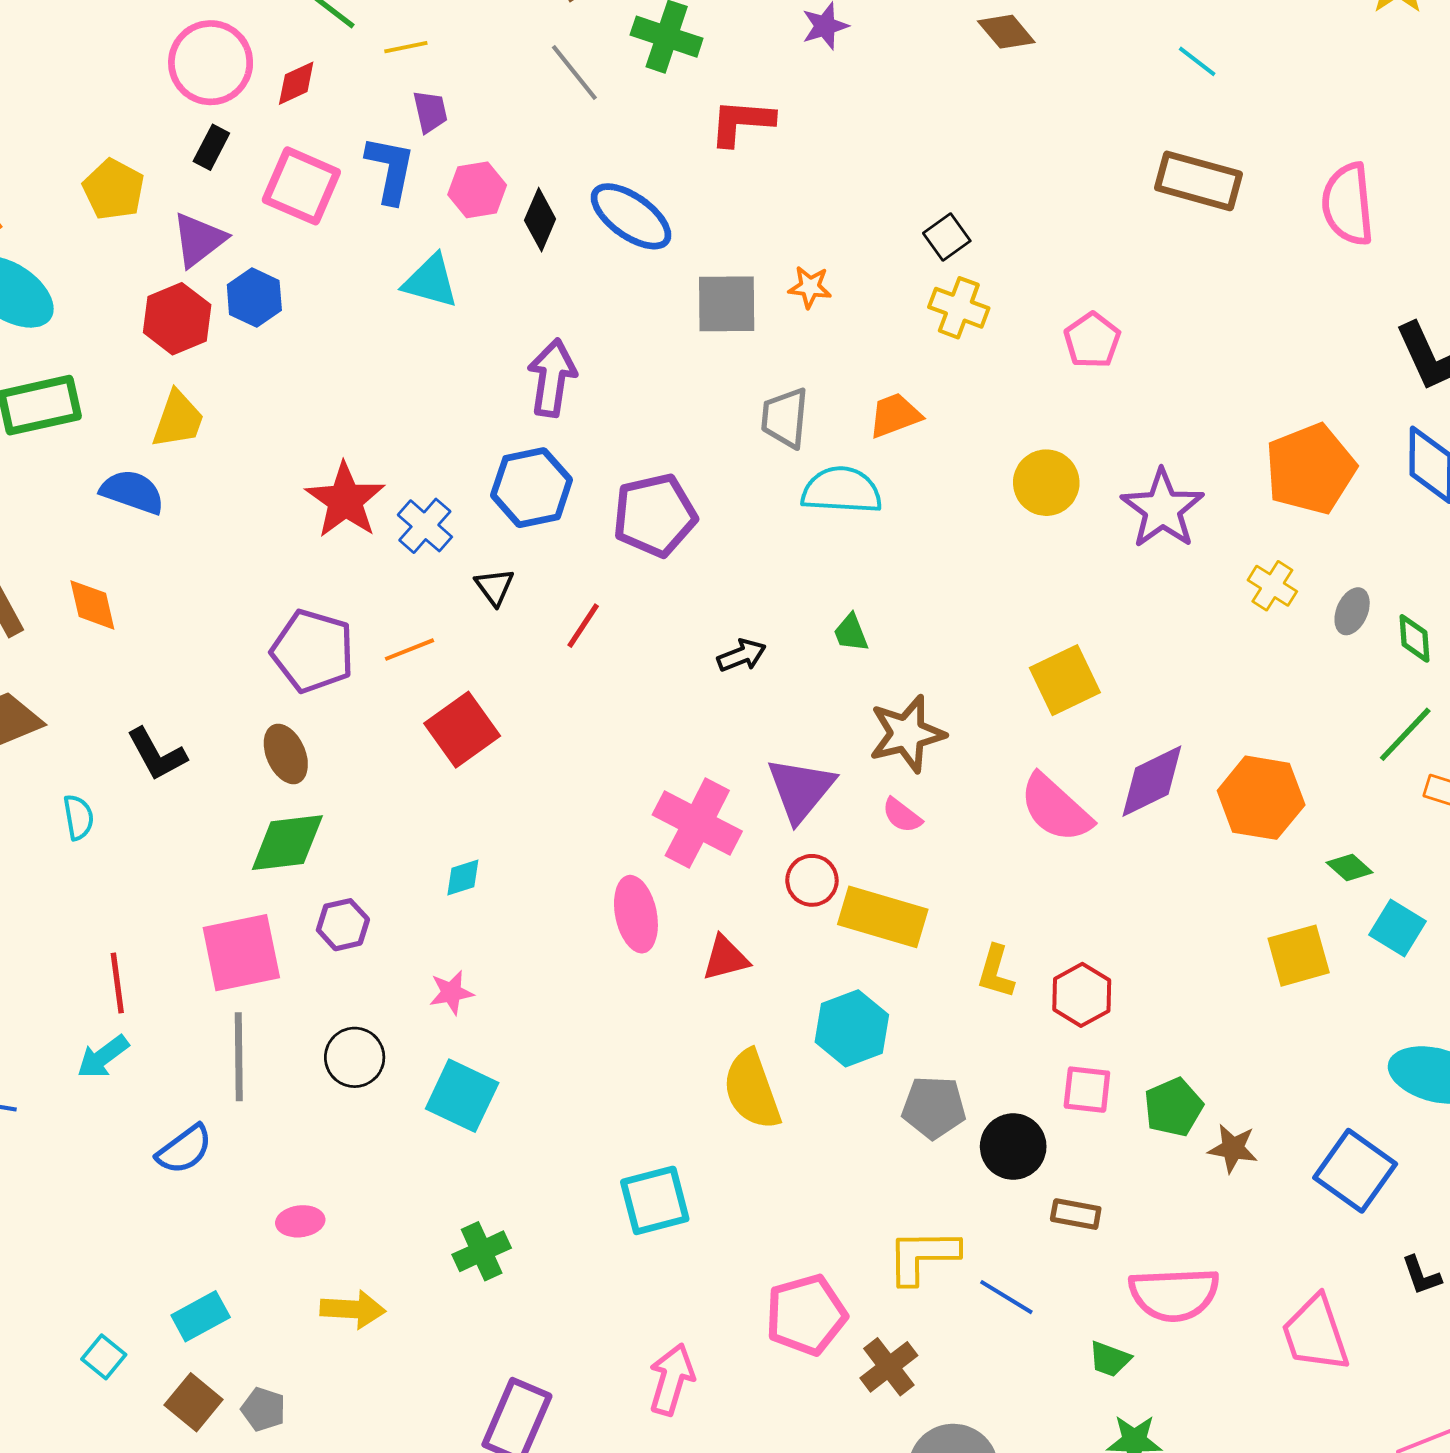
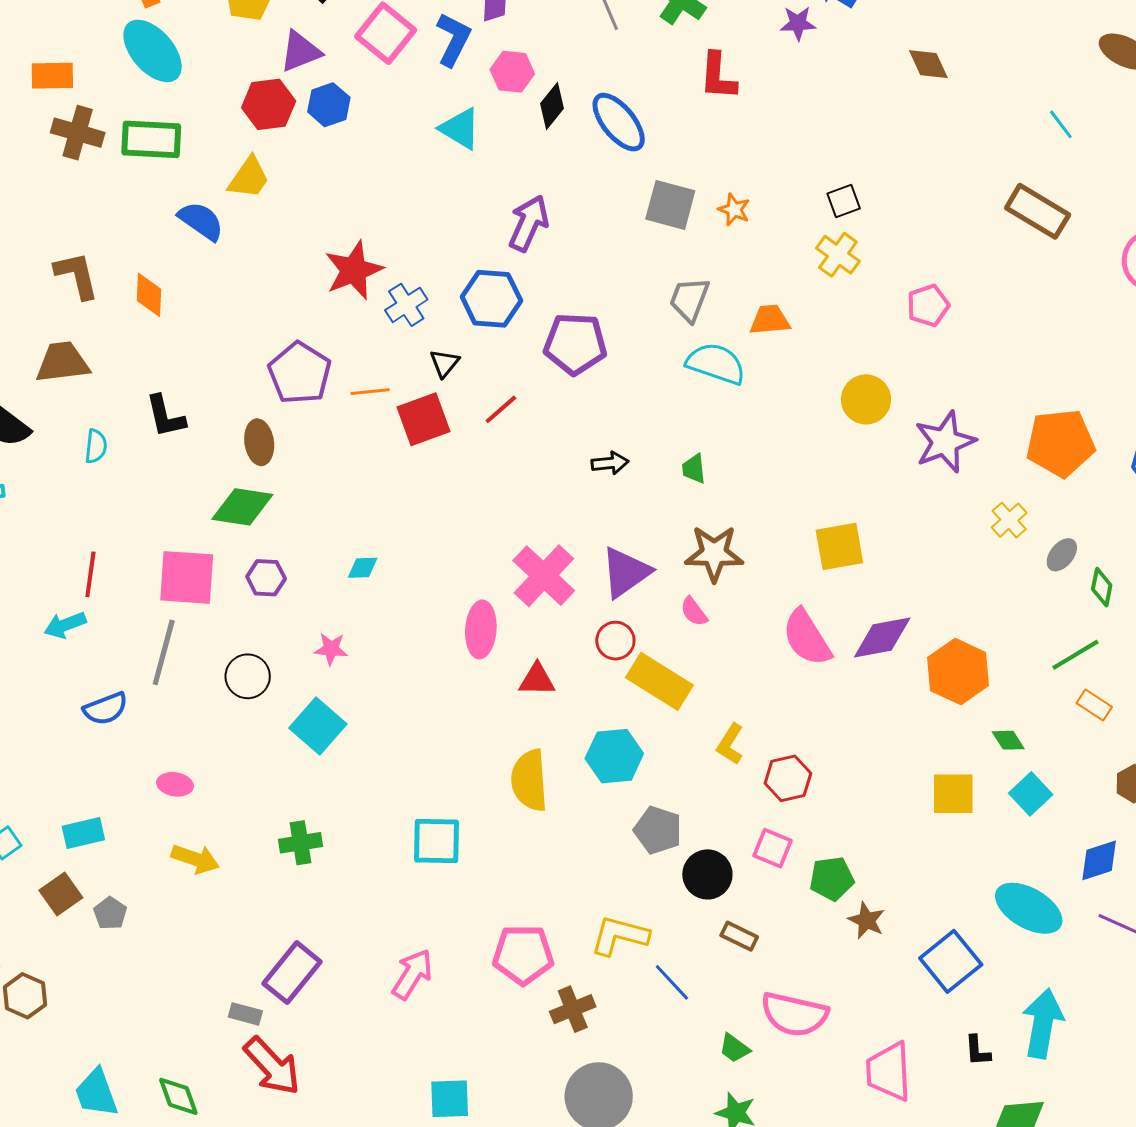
red L-shape: (742, 122) -> (718, 76), turned -106
red square: (462, 730) -> (423, 419), moved

